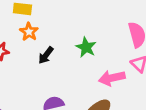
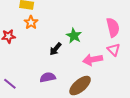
black arrow: (46, 55) -> (55, 49), moved

